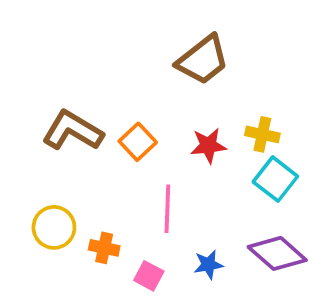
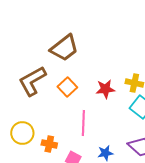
brown trapezoid: (203, 60) -> (64, 48), moved
brown L-shape: (73, 131) -> (32, 81), turned -60

